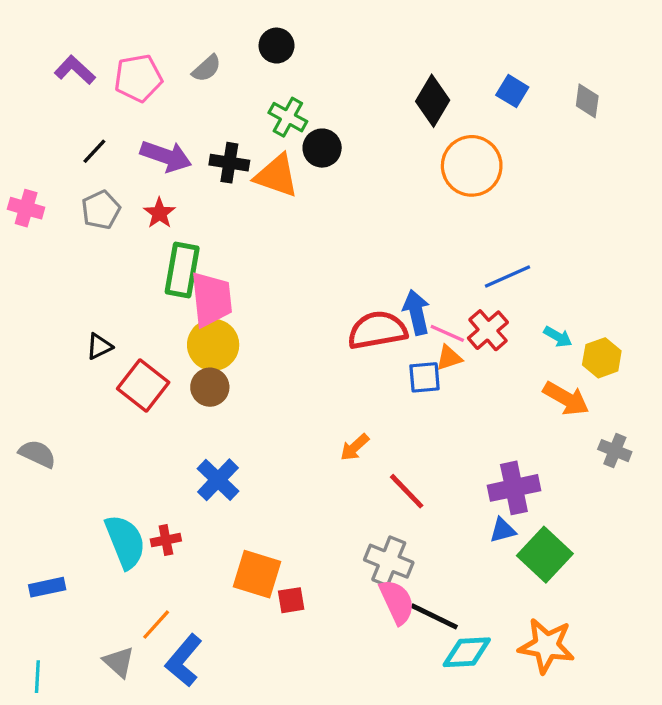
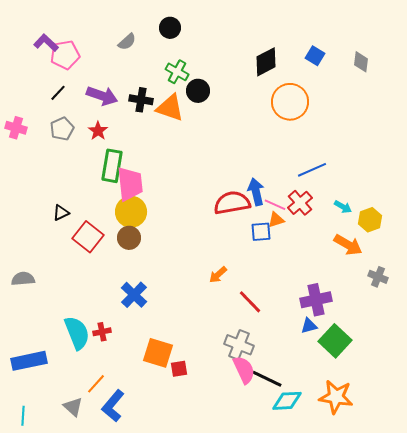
pink pentagon: (138, 78) -> (65, 55), moved
black diamond: (433, 101) -> (266, 62), turned 32
gray semicircle: (37, 454) -> (23, 279), turned -30
blue rectangle: (47, 587) -> (29, 361), size x1.6

